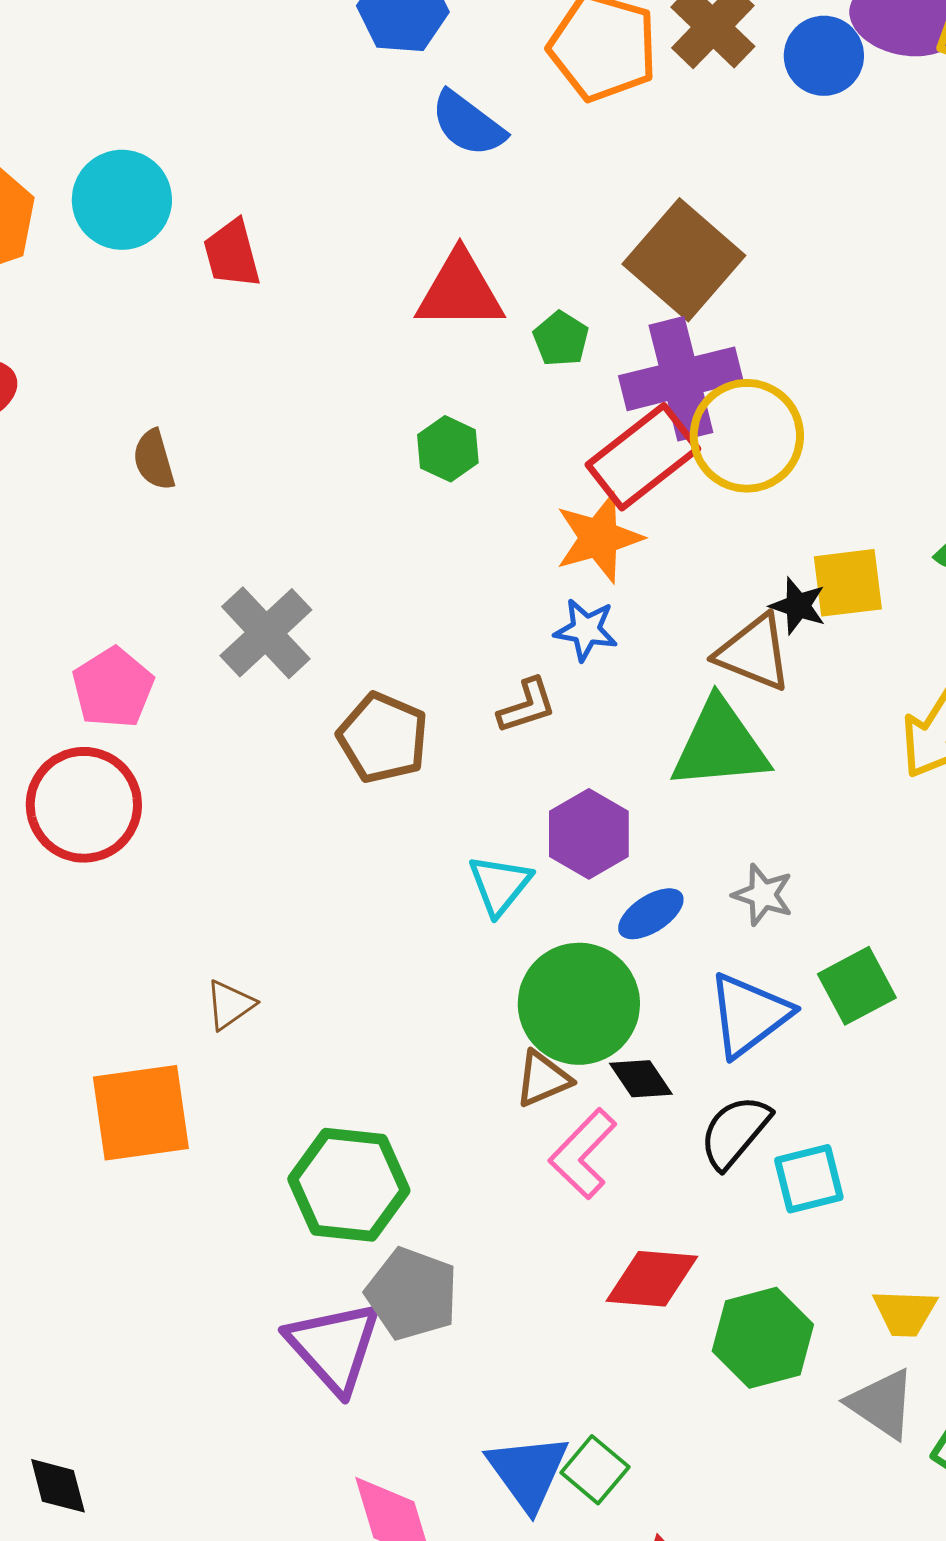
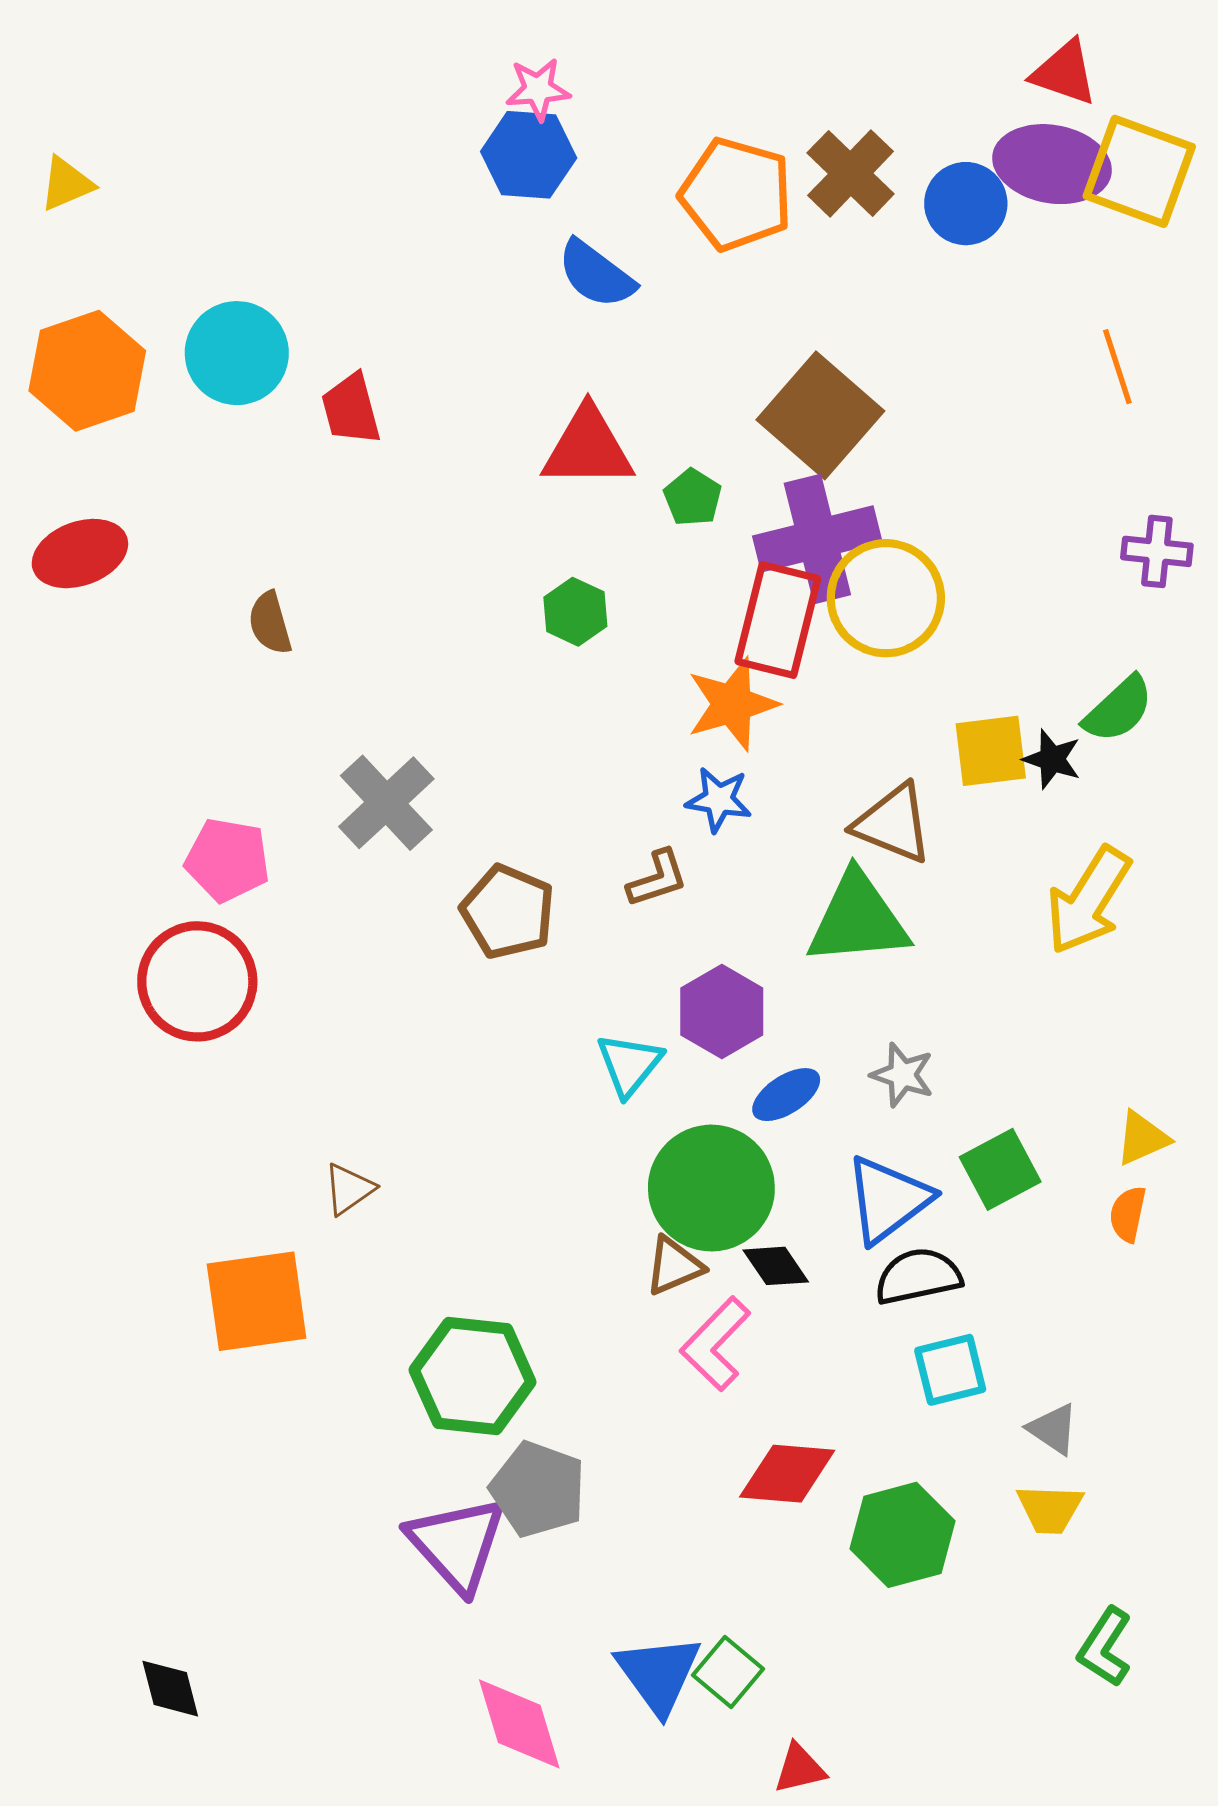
red rectangle: (643, 457) -> (778, 620), turned -38
black star: (798, 606) -> (1052, 759), moved
pink pentagon: (113, 688) -> (227, 860), turned -30
black semicircle: (735, 1132) -> (918, 1276), moved, turned 38
gray triangle: (882, 1404) -> (1053, 1429), moved, size x0.7

